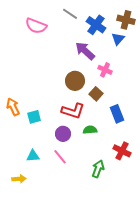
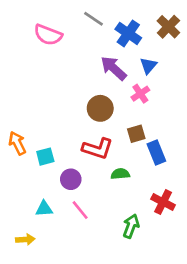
brown cross: (126, 20) -> (168, 27), turned 30
blue triangle: (118, 39) -> (148, 66), moved
pink cross: (105, 70) -> (140, 94), turned 32
brown square: (96, 94) -> (136, 134), moved, turned 32
purple circle: (63, 134) -> (71, 179), moved

